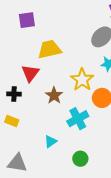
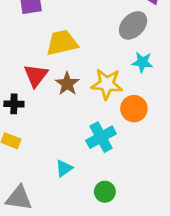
yellow star: (82, 80) -> (107, 84), turned -30
brown star: (54, 95) -> (67, 84), moved

